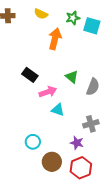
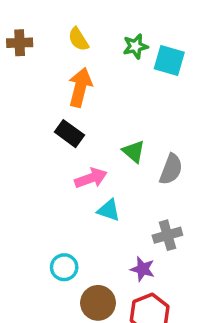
yellow semicircle: (41, 14) -> (78, 39), turned 32
orange arrow: (55, 39) -> (80, 87), moved
black rectangle: (30, 75) -> (69, 134), moved

